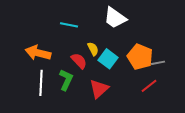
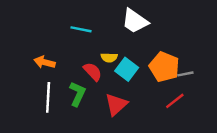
yellow semicircle: (93, 49) -> (109, 57), turned 120
orange arrow: (38, 53) -> (45, 62), size x0.7

